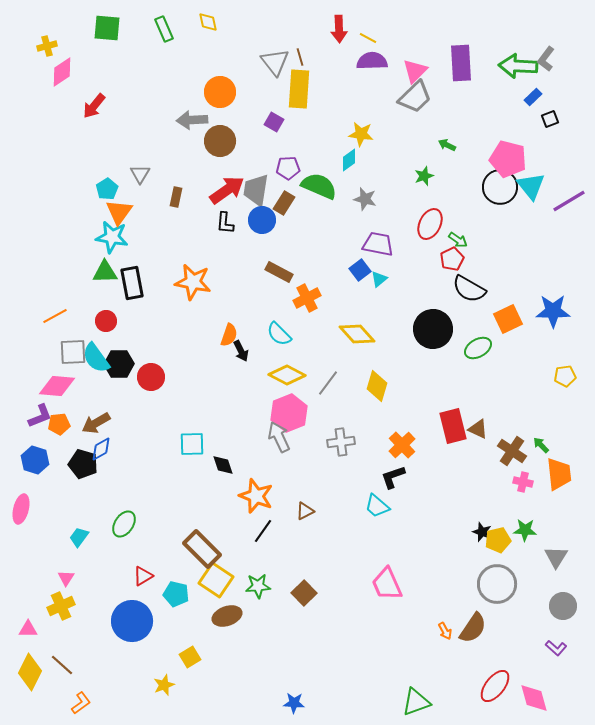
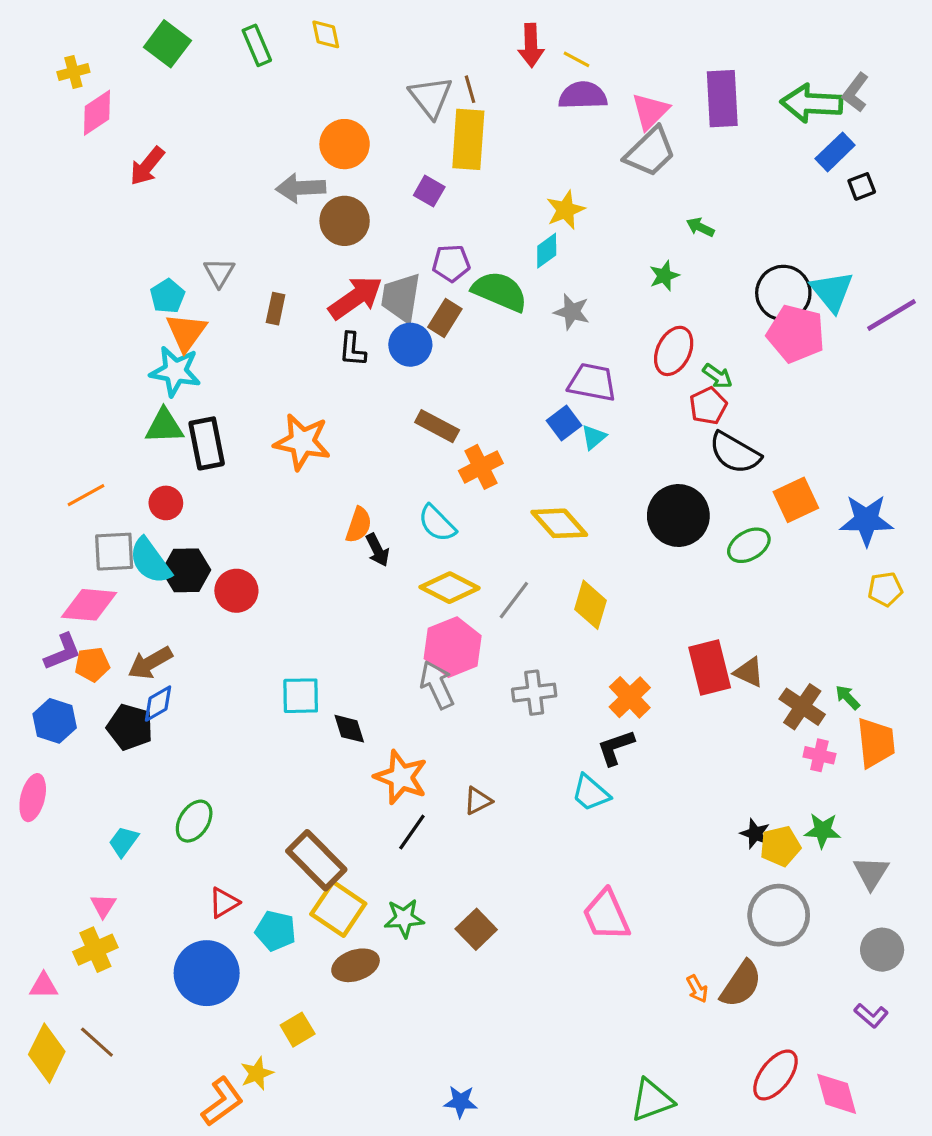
green square: (107, 28) -> (167, 44), turned 32
blue rectangle: (533, 97) -> (835, 152), size x1.4
yellow star: (361, 134) -> (566, 210), turned -30
pink pentagon: (508, 159) -> (796, 334), moved
blue star: (553, 311) -> (866, 520), moved
orange L-shape: (81, 703) -> (222, 1102), moved, size x1.4

